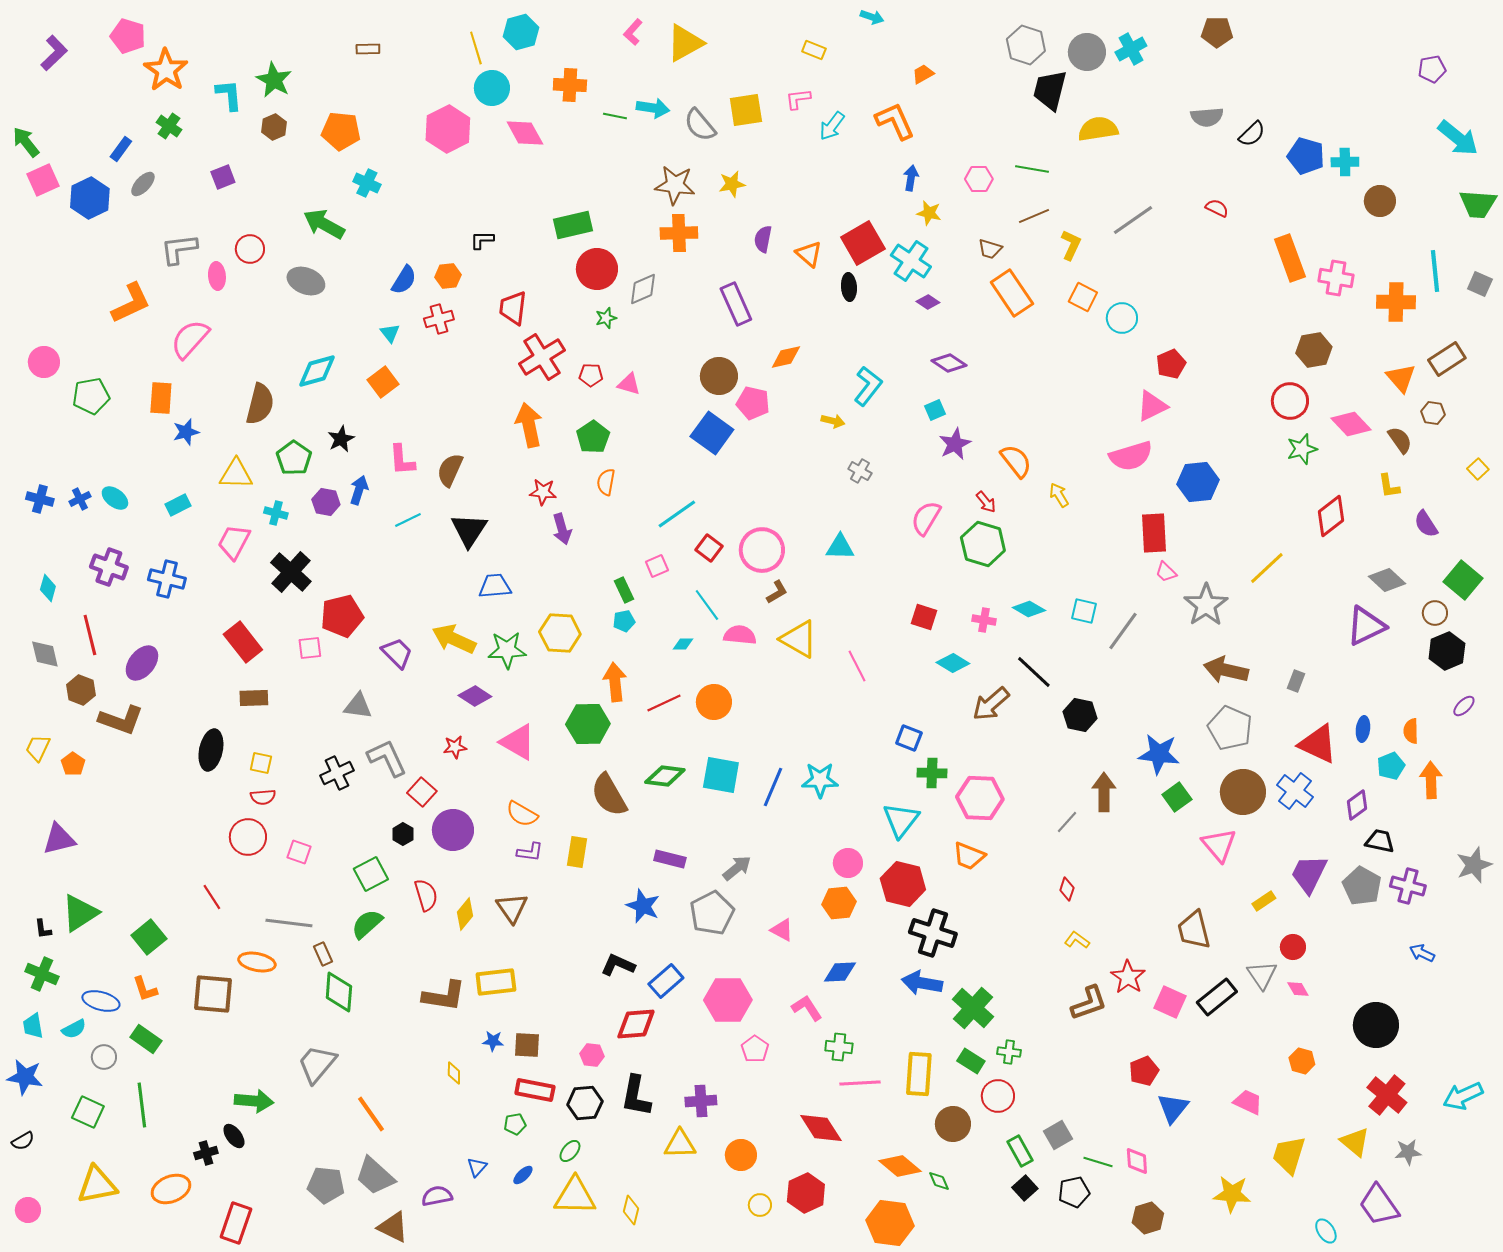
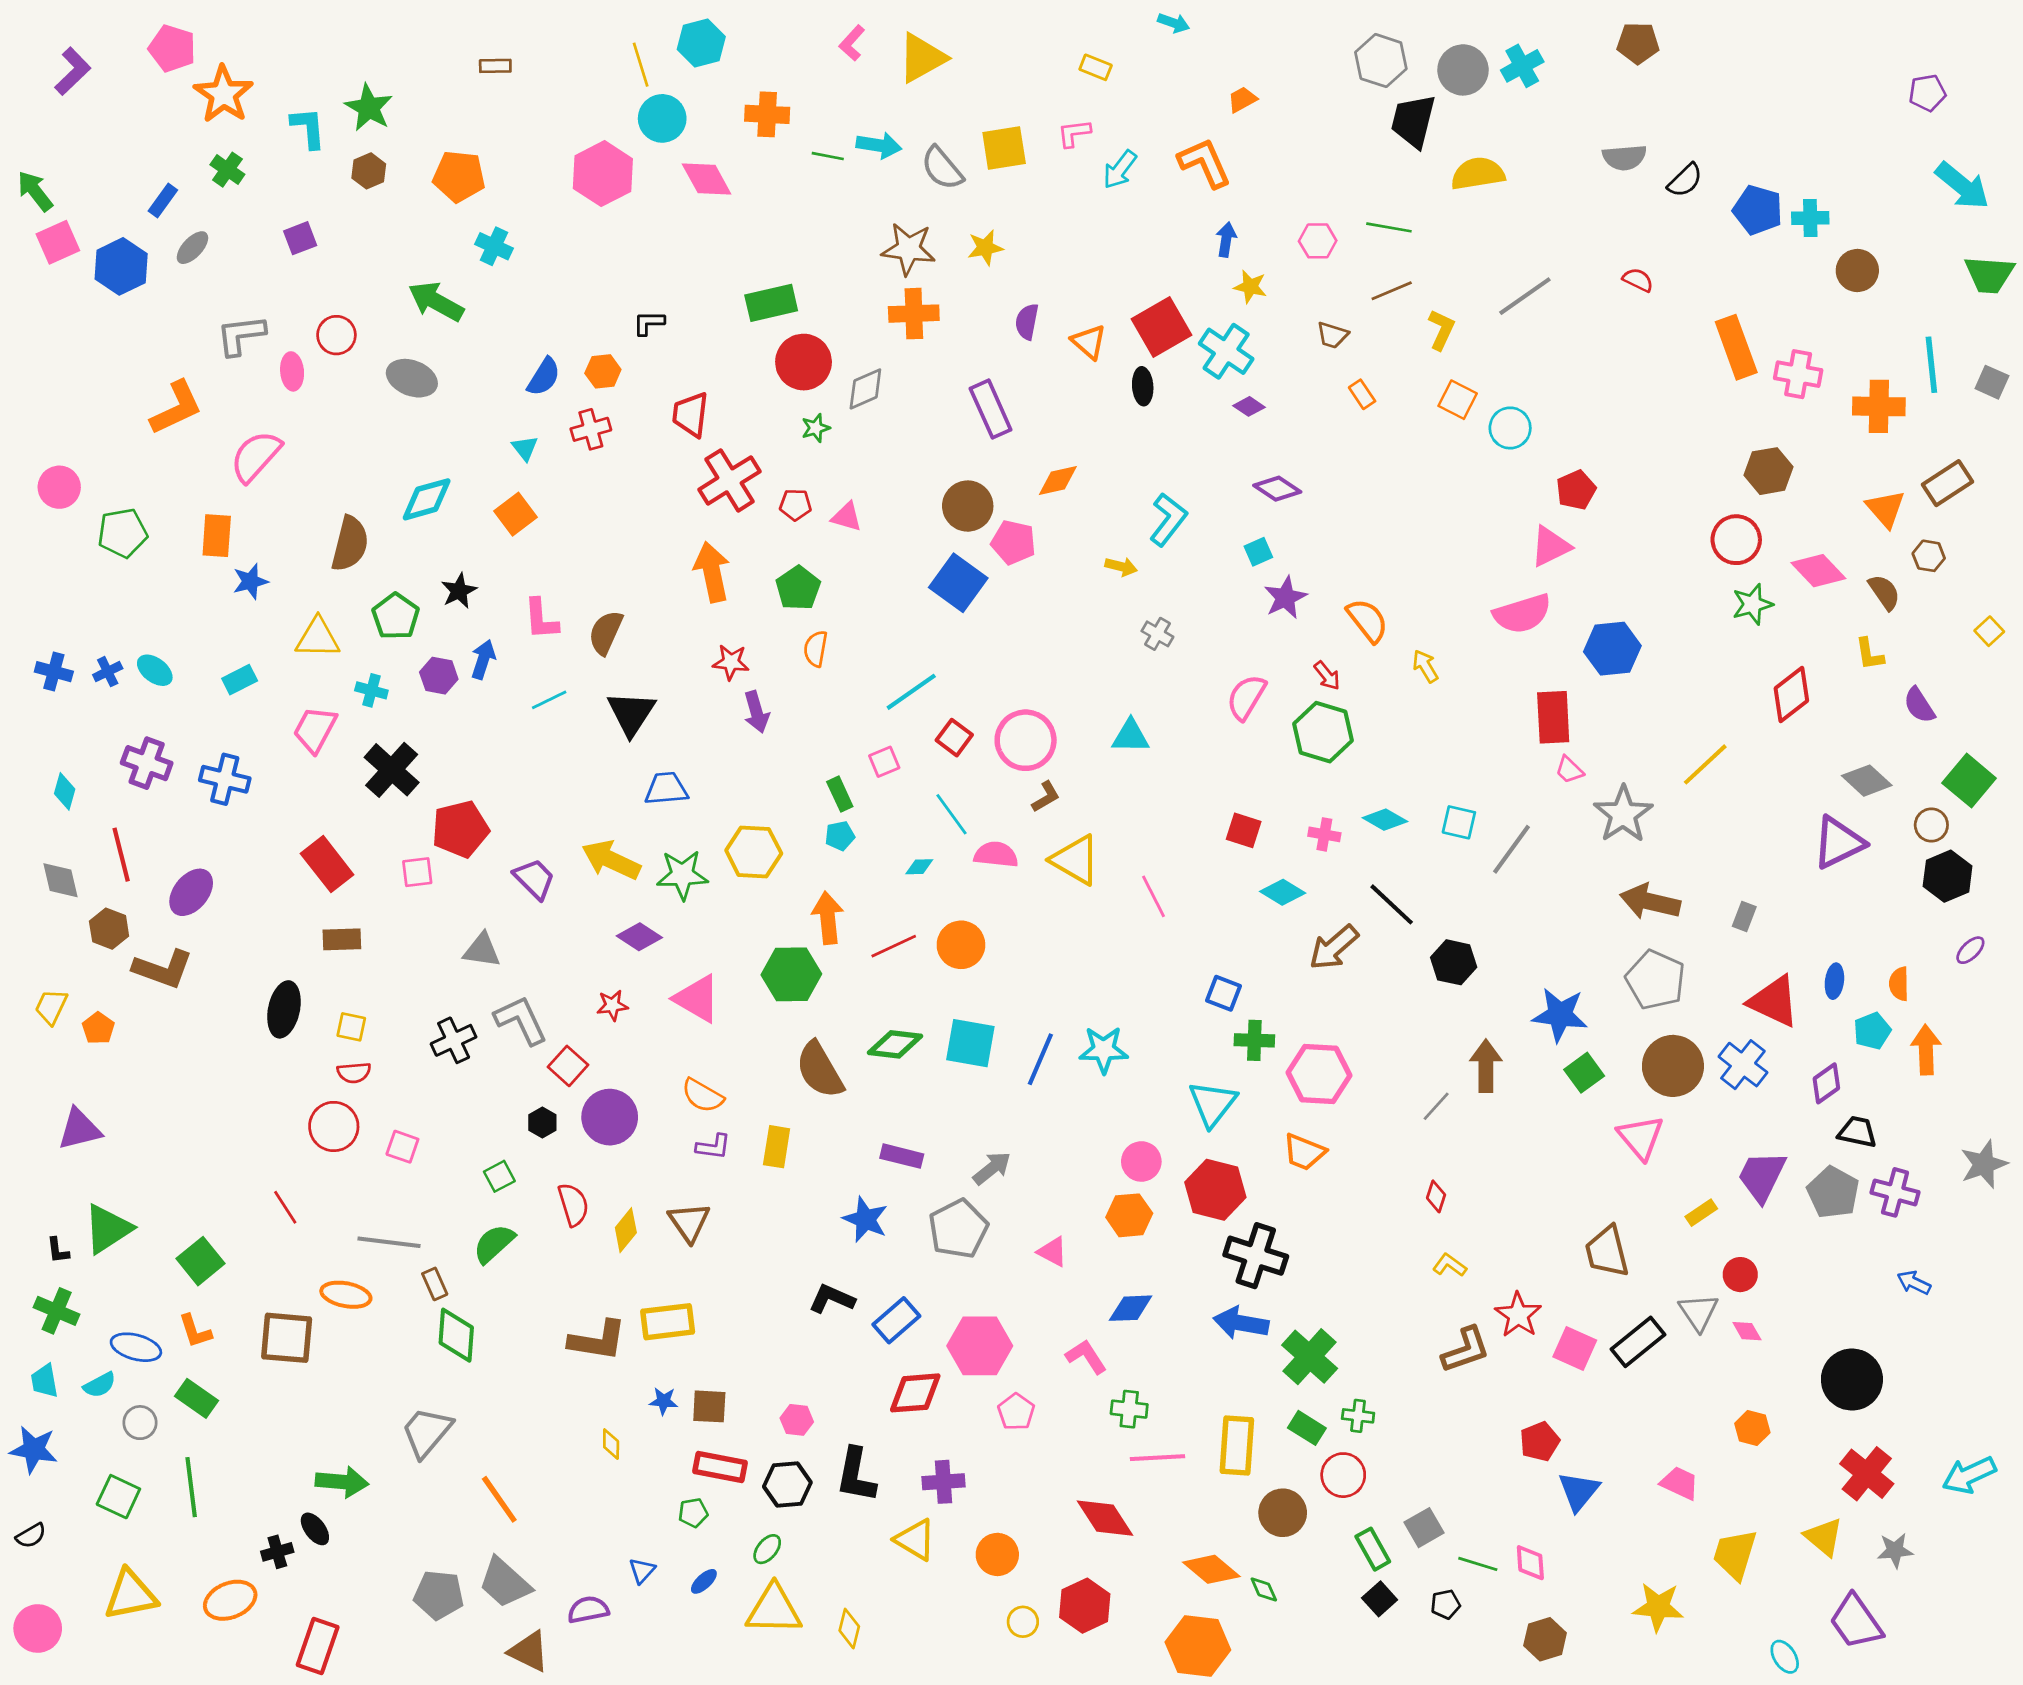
orange rectangle: (1012, 293) -> (1362, 394), size x0.5
green square: (371, 874) -> (499, 1176), size x0.7
red diamond: (636, 1024) -> (915, 1393), moved
yellow triangle: (680, 1144) -> (915, 1540), turned 32
black pentagon: (1074, 1192) -> (1445, 1604), size x0.7
pink circle: (28, 1210) -> (38, 1629), size x1.4

